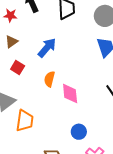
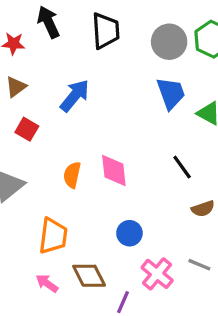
orange semicircle: (49, 79) -> (72, 175), moved
orange trapezoid: (25, 121) -> (53, 236), moved

